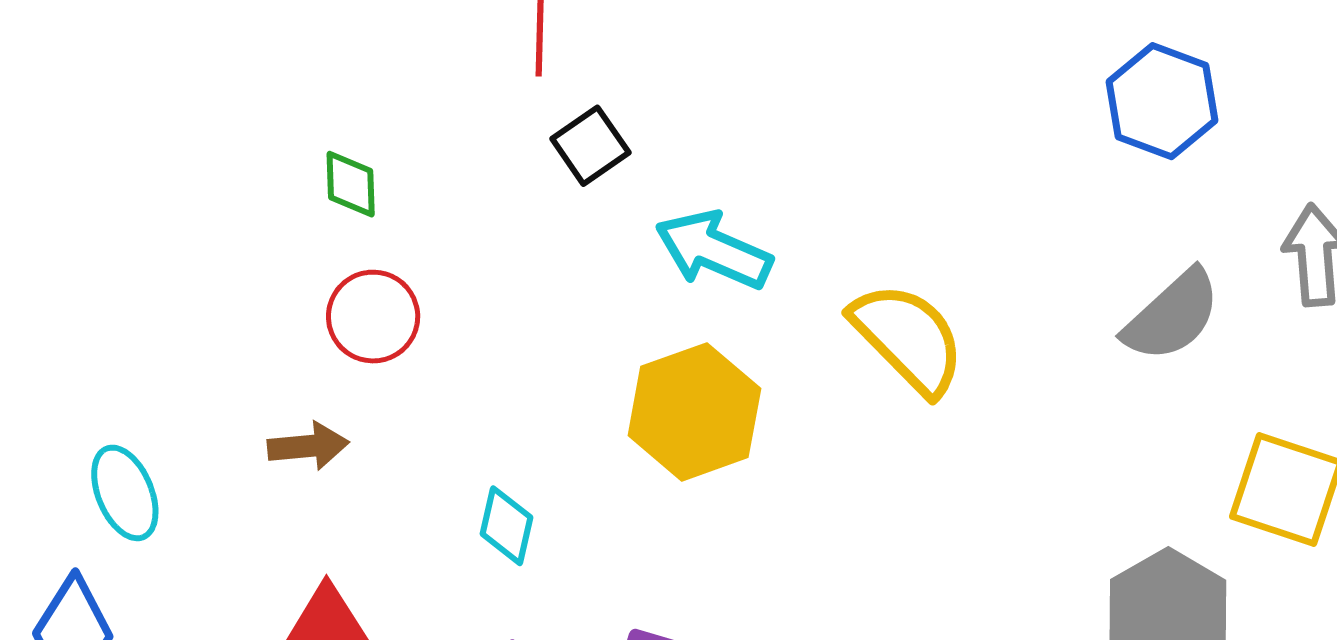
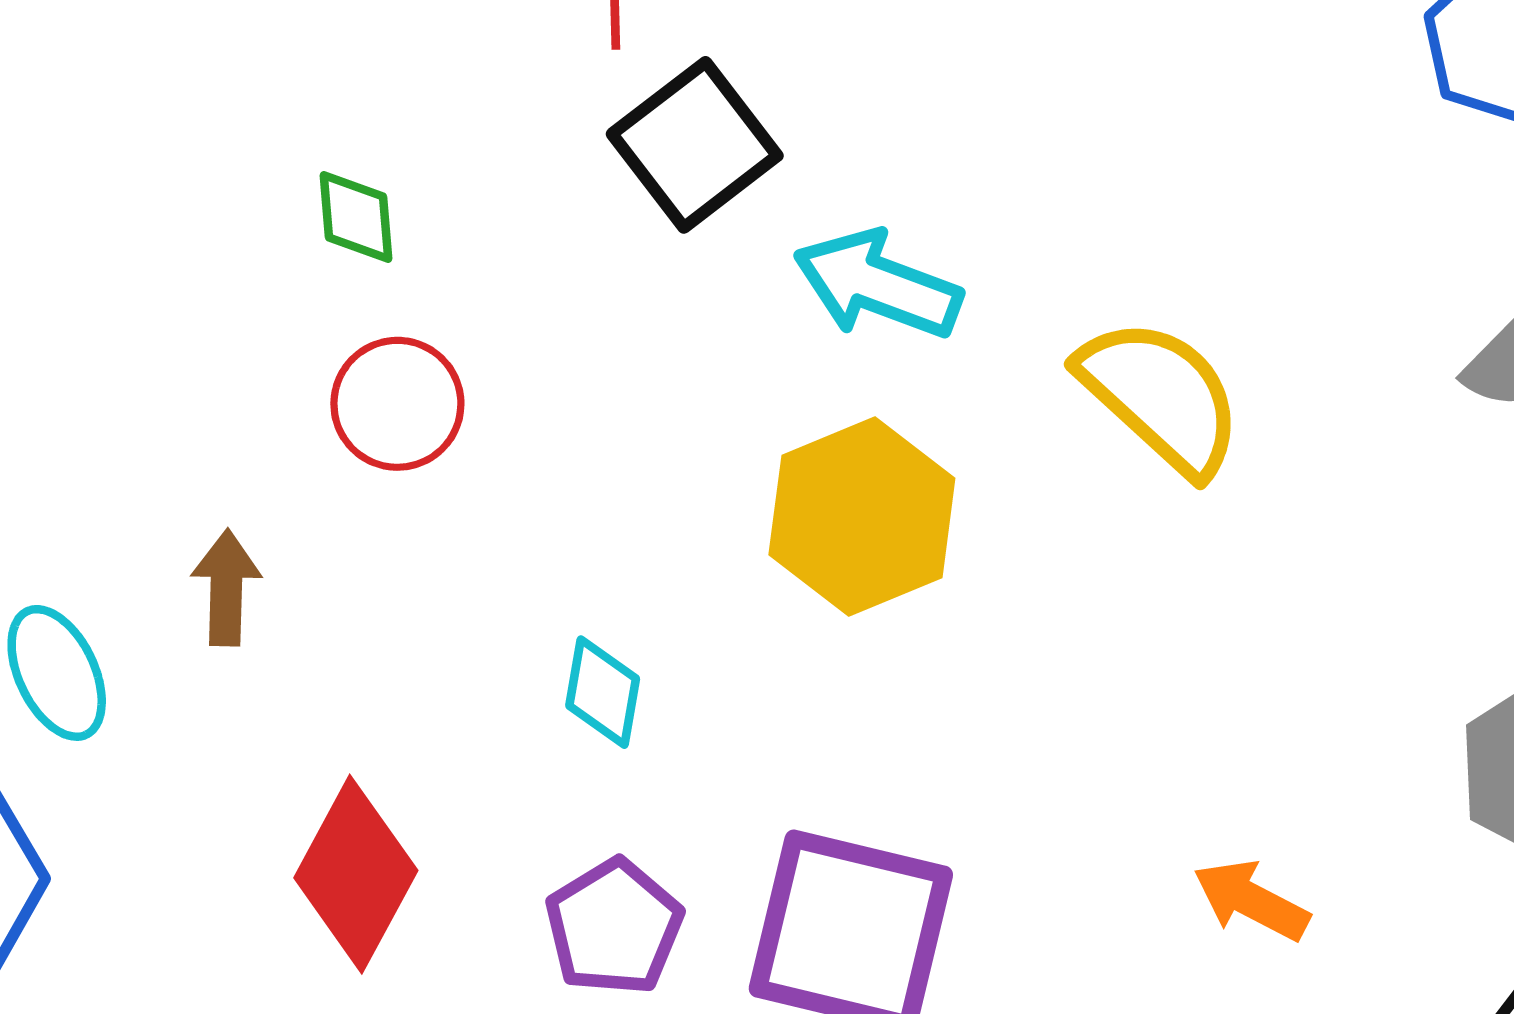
black square: (590, 146) -> (695, 145), size x1.5
brown arrow: (308, 446) -> (226, 588), moved, turned -80

